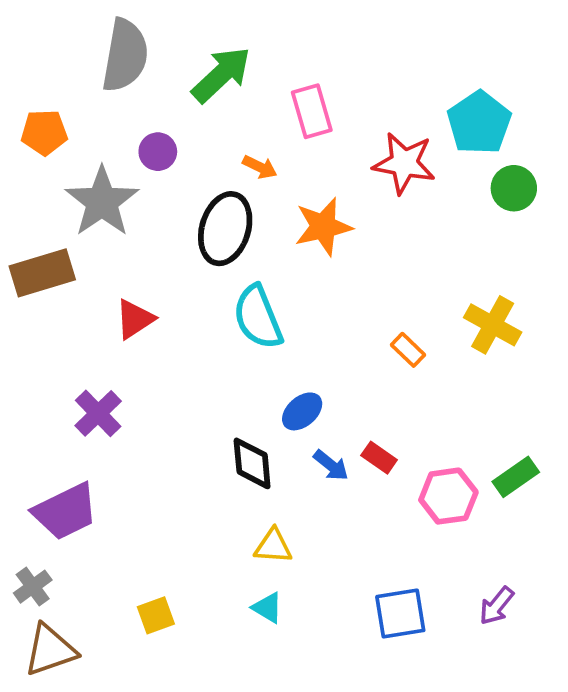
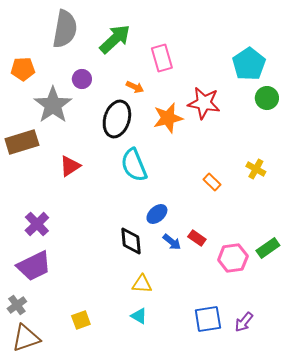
red star: (404, 163) -> (204, 103), moved
yellow cross: (493, 325) -> (256, 169), size x0.7
purple cross: (98, 413) -> (37, 224), moved
purple arrow: (496, 606) -> (244, 322), moved

